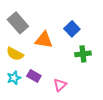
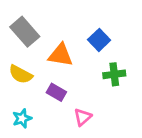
purple rectangle: (34, 76) -> (56, 92), moved
cyan star: (14, 78) -> (22, 118), moved

